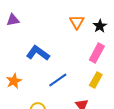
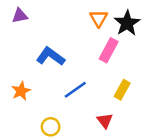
black star: (100, 26) -> (127, 23), size x1.5
pink rectangle: (97, 53) -> (109, 50), moved

